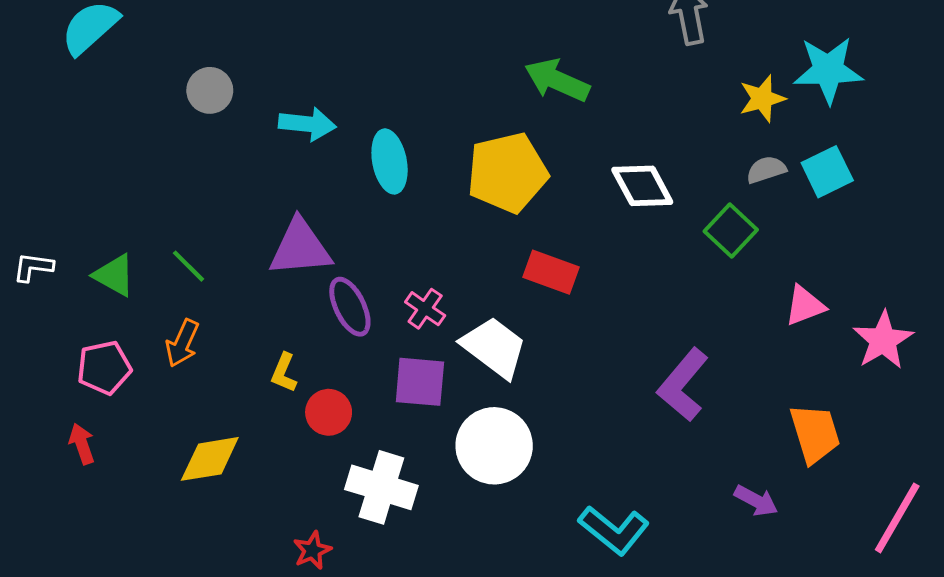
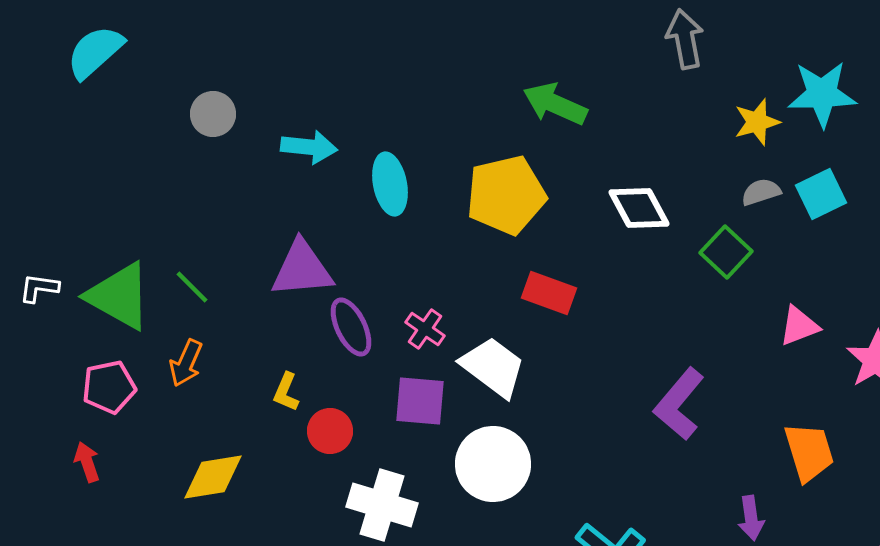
green triangle: (114, 275) -> (119, 296), size x1.6
purple arrow: (756, 501) -> (751, 518), turned 54

